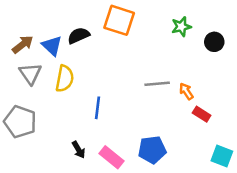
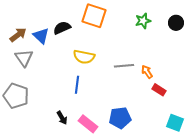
black circle: (214, 42) -> (176, 23), moved
yellow semicircle: (65, 79) -> (84, 57), moved, turned 90

